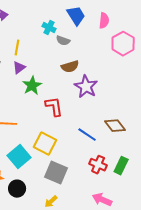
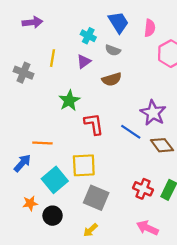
gray semicircle: (63, 41) -> (113, 50), moved
purple triangle: (19, 68) -> (84, 61), moved
purple star: (86, 87) -> (153, 113), moved
blue line: (87, 135) -> (131, 132), moved
yellow square: (45, 144) -> (84, 165), turned -30

